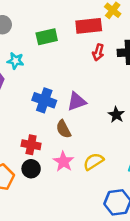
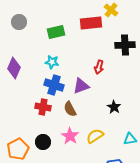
red arrow: (98, 52) -> (99, 67), moved
cyan star: (15, 61) -> (52, 62), moved
black star: (116, 115) -> (114, 107), moved
red cross: (31, 145) -> (43, 107), moved

